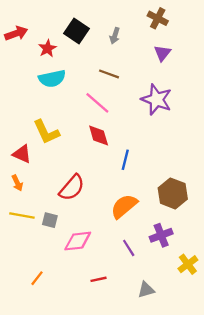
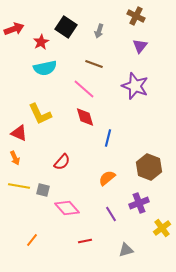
red semicircle: (72, 188) -> (62, 162), size x0.7
orange semicircle: (124, 206) -> (107, 178), size x0.7
pink diamond: (78, 241) -> (67, 208), turned 55

